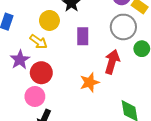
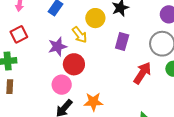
orange star: (90, 82) -> (93, 102), moved

